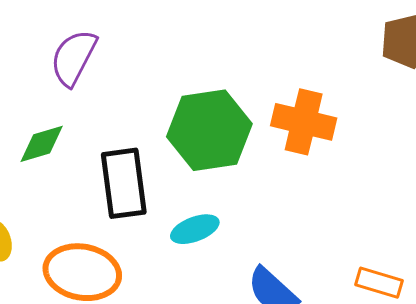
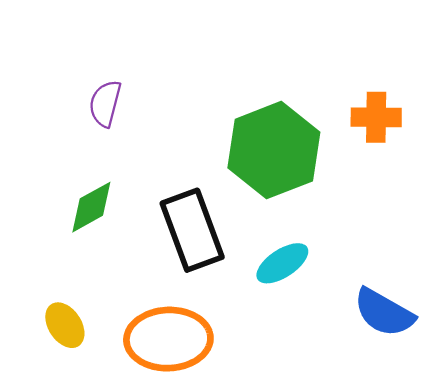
purple semicircle: (74, 58) -> (105, 103), size x0.7
orange cross: (304, 122) -> (376, 117), size x0.7

